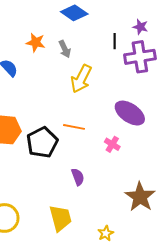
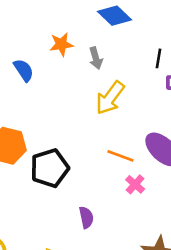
orange star: (36, 42) -> (61, 44), turned -30
orange line: (74, 127) -> (120, 156), moved

